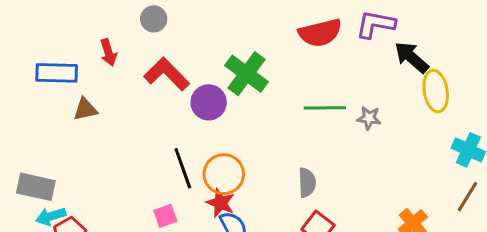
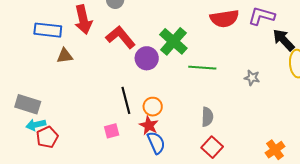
red arrow: (108, 53) -> (83, 20), size x1.6
green line: (325, 108) -> (202, 68), moved
orange circle: (224, 174) -> (153, 107), size x0.7

